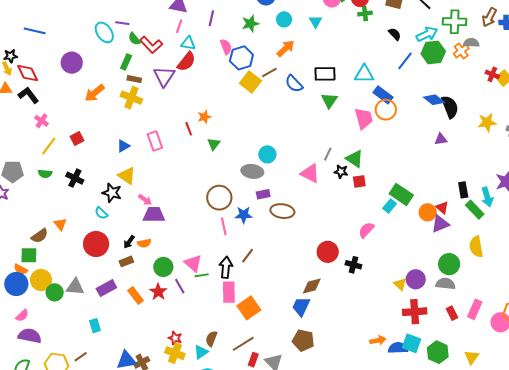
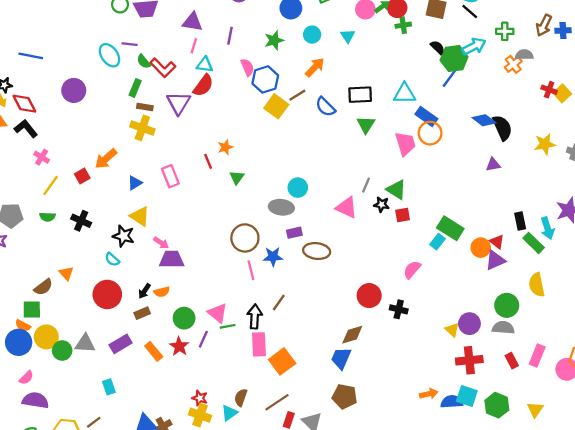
green cross: (455, 22) -> (505, 31), size x0.7
green hexagon: (433, 52) -> (454, 59), moved
orange arrow: (95, 93) -> (106, 159), moved
purple line: (180, 286) -> (203, 339), turned 56

